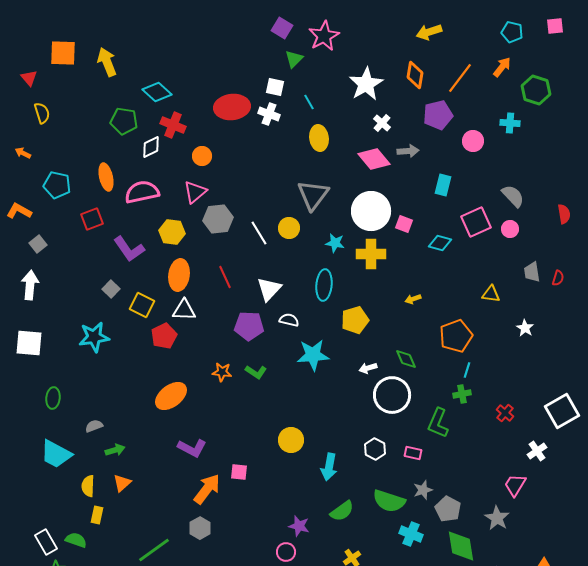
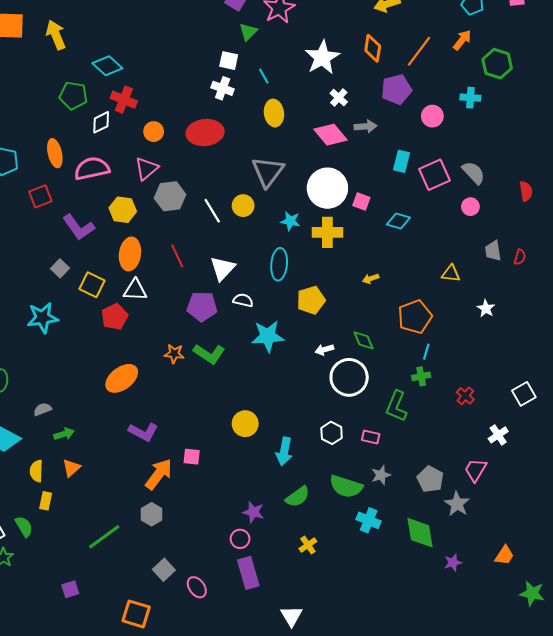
red ellipse: (232, 107) -> (205, 133), moved
pink square: (476, 222) -> (434, 175), moved
green L-shape: (256, 372) -> (209, 354), size x1.4
white square: (562, 411) -> (524, 394), size x0.7
gray pentagon: (448, 509) -> (430, 479), moved
green semicircle: (76, 540) -> (24, 527), turned 40

